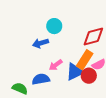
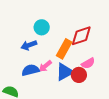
orange rectangle: (85, 60) -> (64, 49), moved
blue semicircle: (41, 79) -> (30, 70), moved

